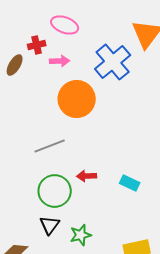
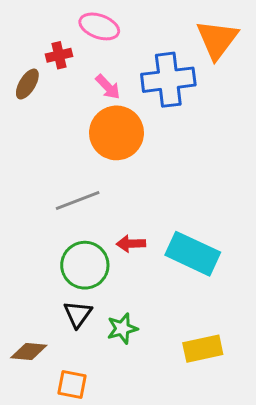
pink arrow: (60, 61) -> (108, 87), moved, turned 48
blue cross: (113, 62) -> (168, 80), turned 33
cyan rectangle: (130, 183) -> (193, 254), size x1.8

